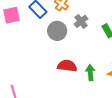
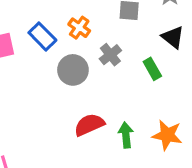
red semicircle: (67, 66) -> (89, 125), turned -30

